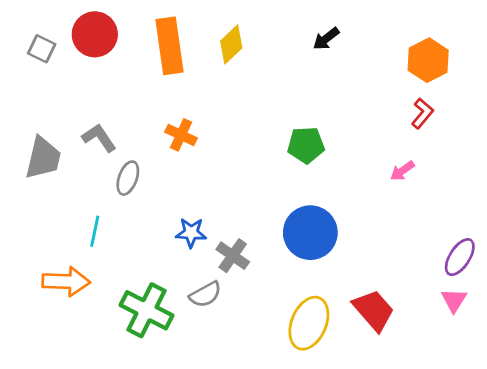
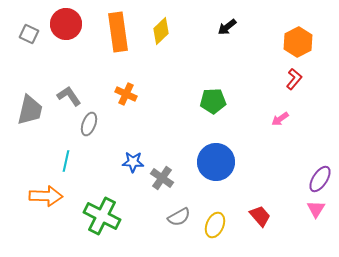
gray semicircle: (205, 294) -> (179, 217), moved
red trapezoid: (374, 310) -> (260, 216), size x0.7
yellow ellipse: (309, 323) -> (215, 225), size x0.7

